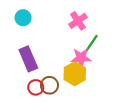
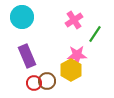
cyan circle: (23, 18) -> (22, 17), size x1.5
green line: (92, 43) -> (95, 34), moved

